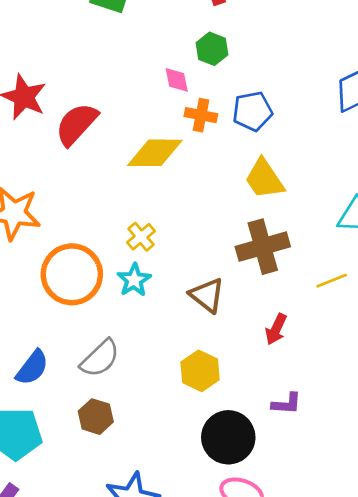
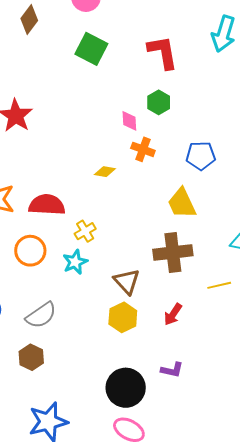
blue pentagon: (252, 111) -> (201, 156), moved
red semicircle: (76, 124) -> (47, 205), moved, turned 42
yellow diamond: (155, 153) -> (105, 172), size x0.5
orange circle: (72, 274) -> (30, 251), size x0.7
yellow hexagon: (200, 371) -> (123, 317), moved

